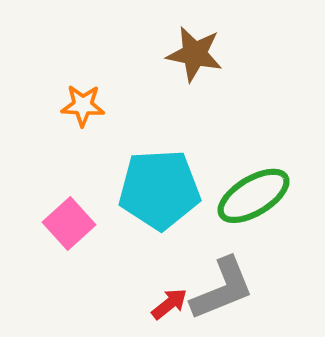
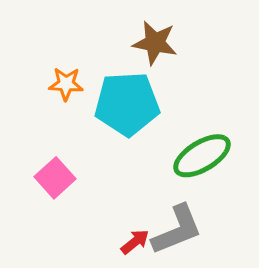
cyan pentagon: (159, 190) -> (127, 104), moved

